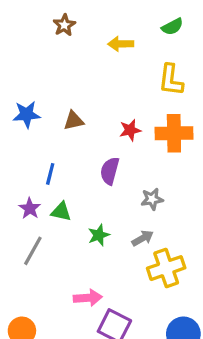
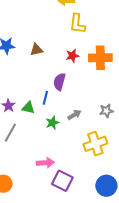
yellow L-shape: (171, 80) -> (77, 24), moved
blue line: (50, 174) -> (45, 98), moved
gray star: (152, 199) -> (106, 111), moved
gray arrow: (143, 238) -> (74, 115), moved

